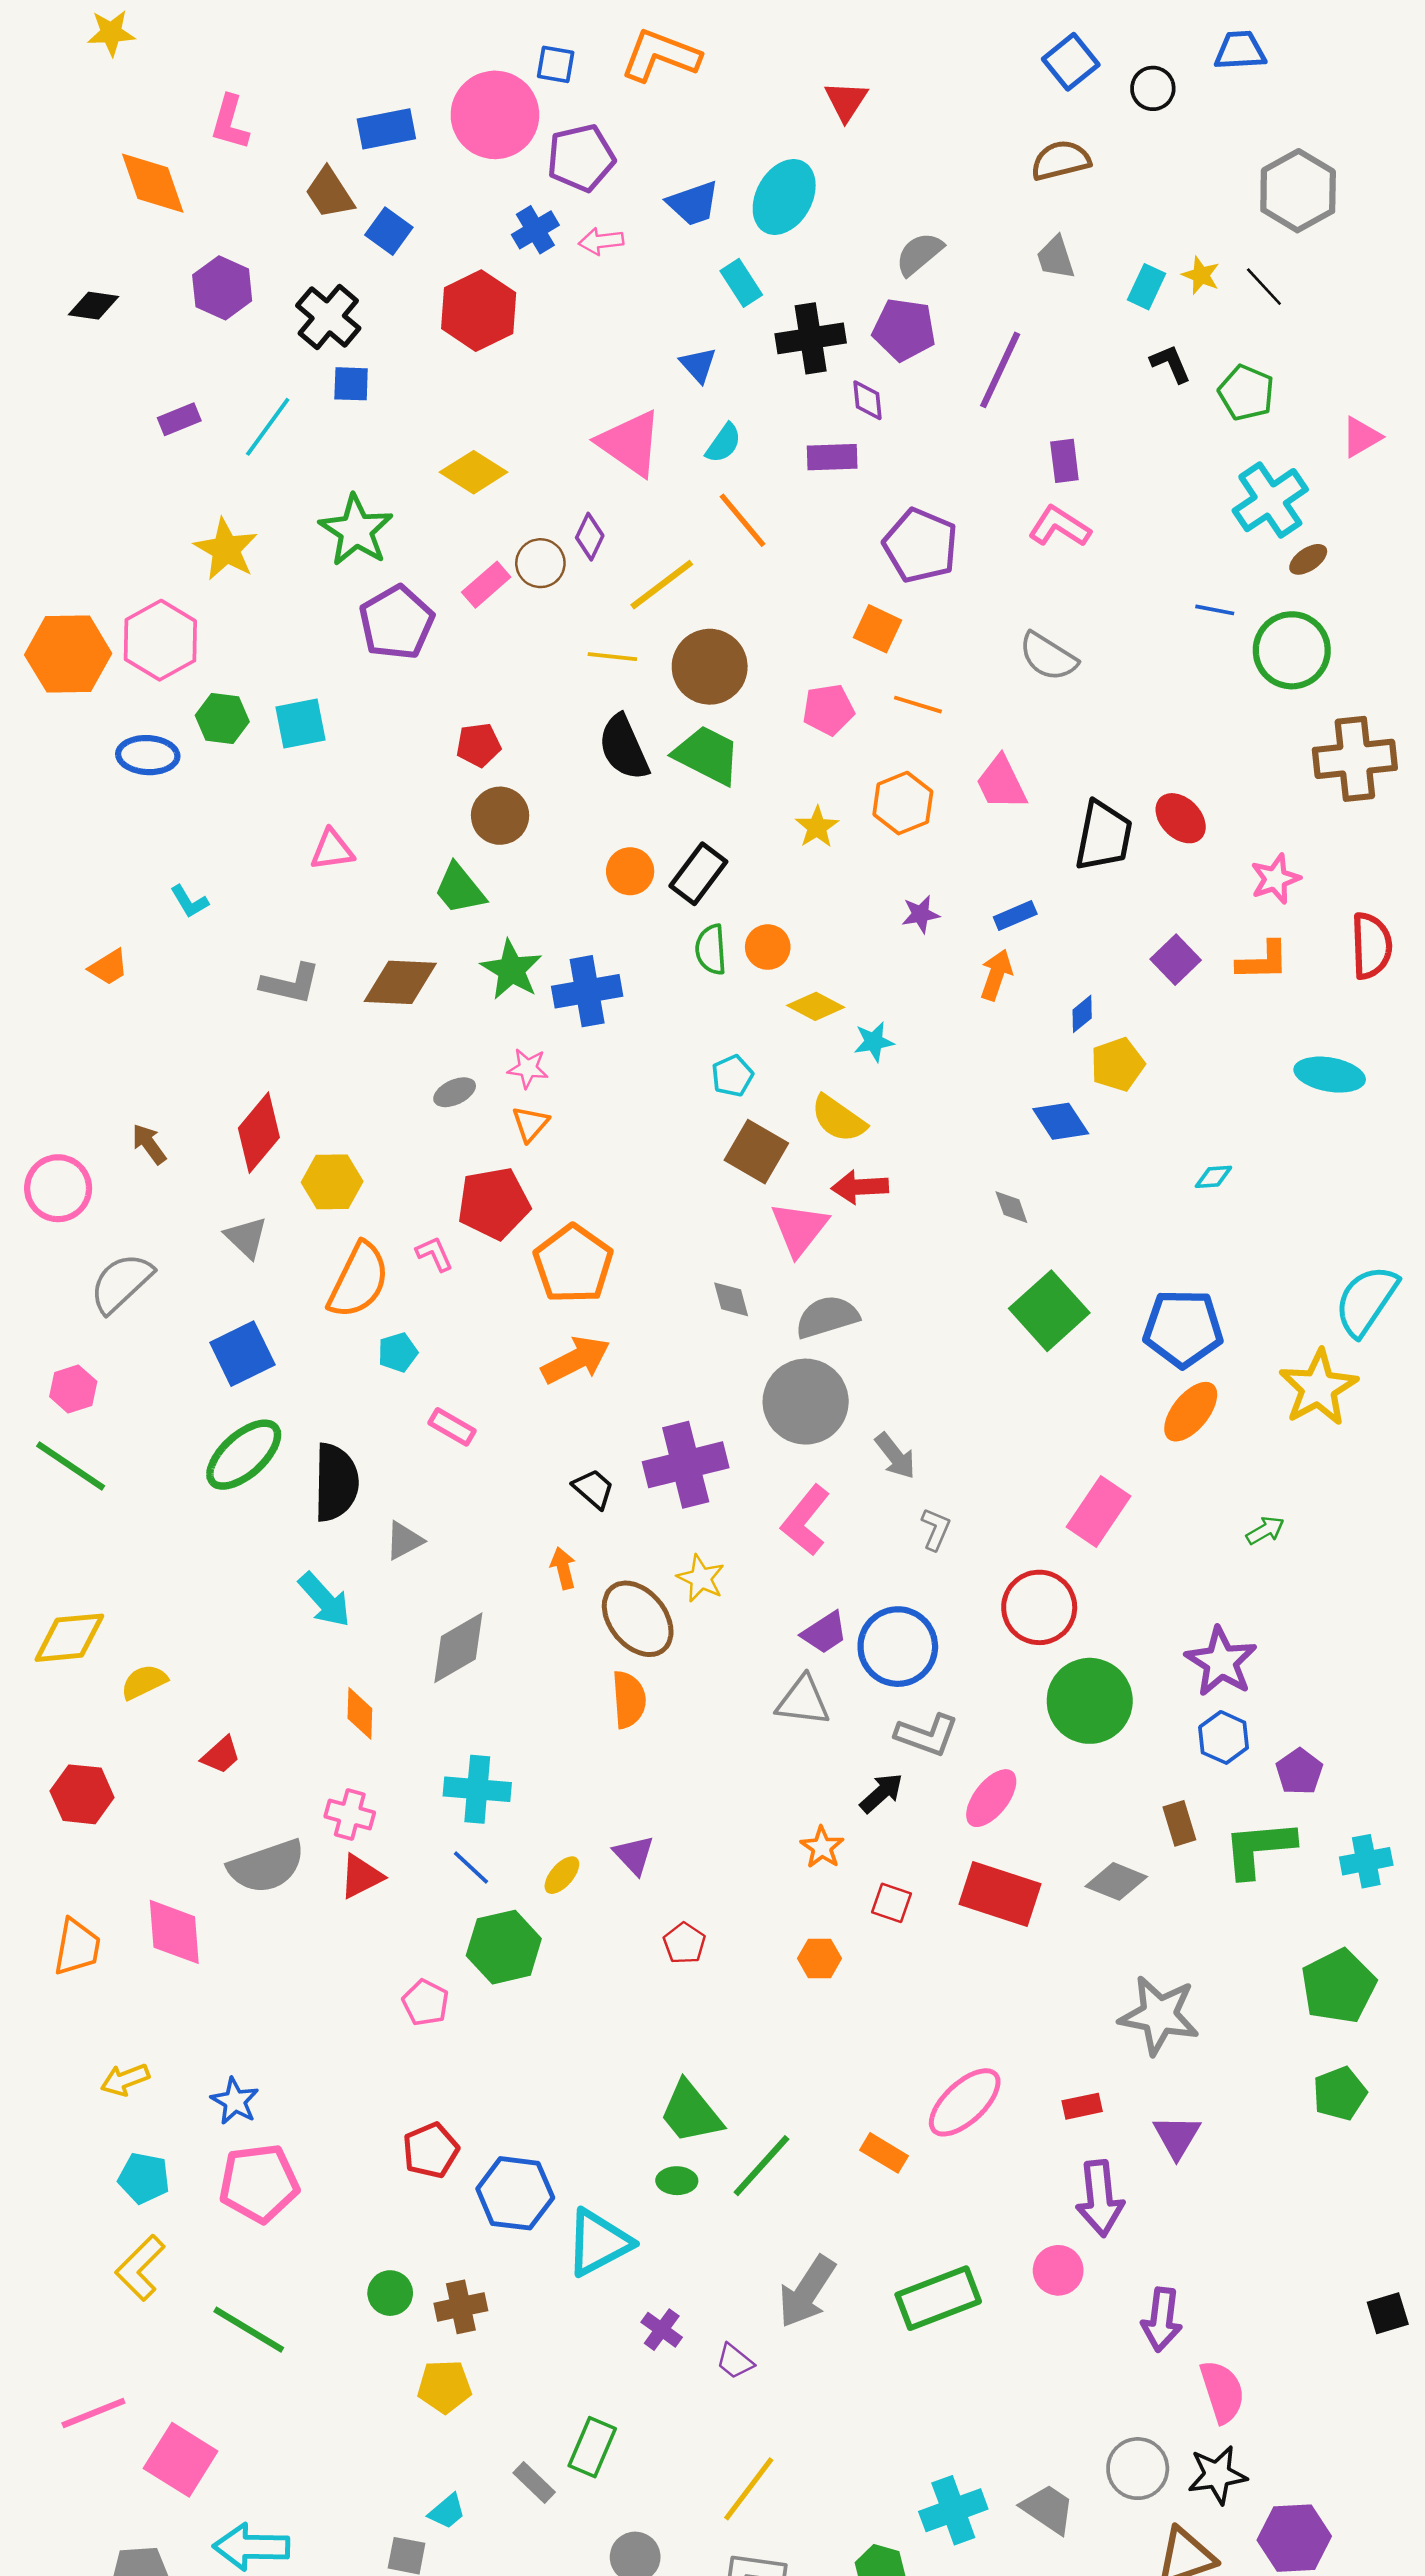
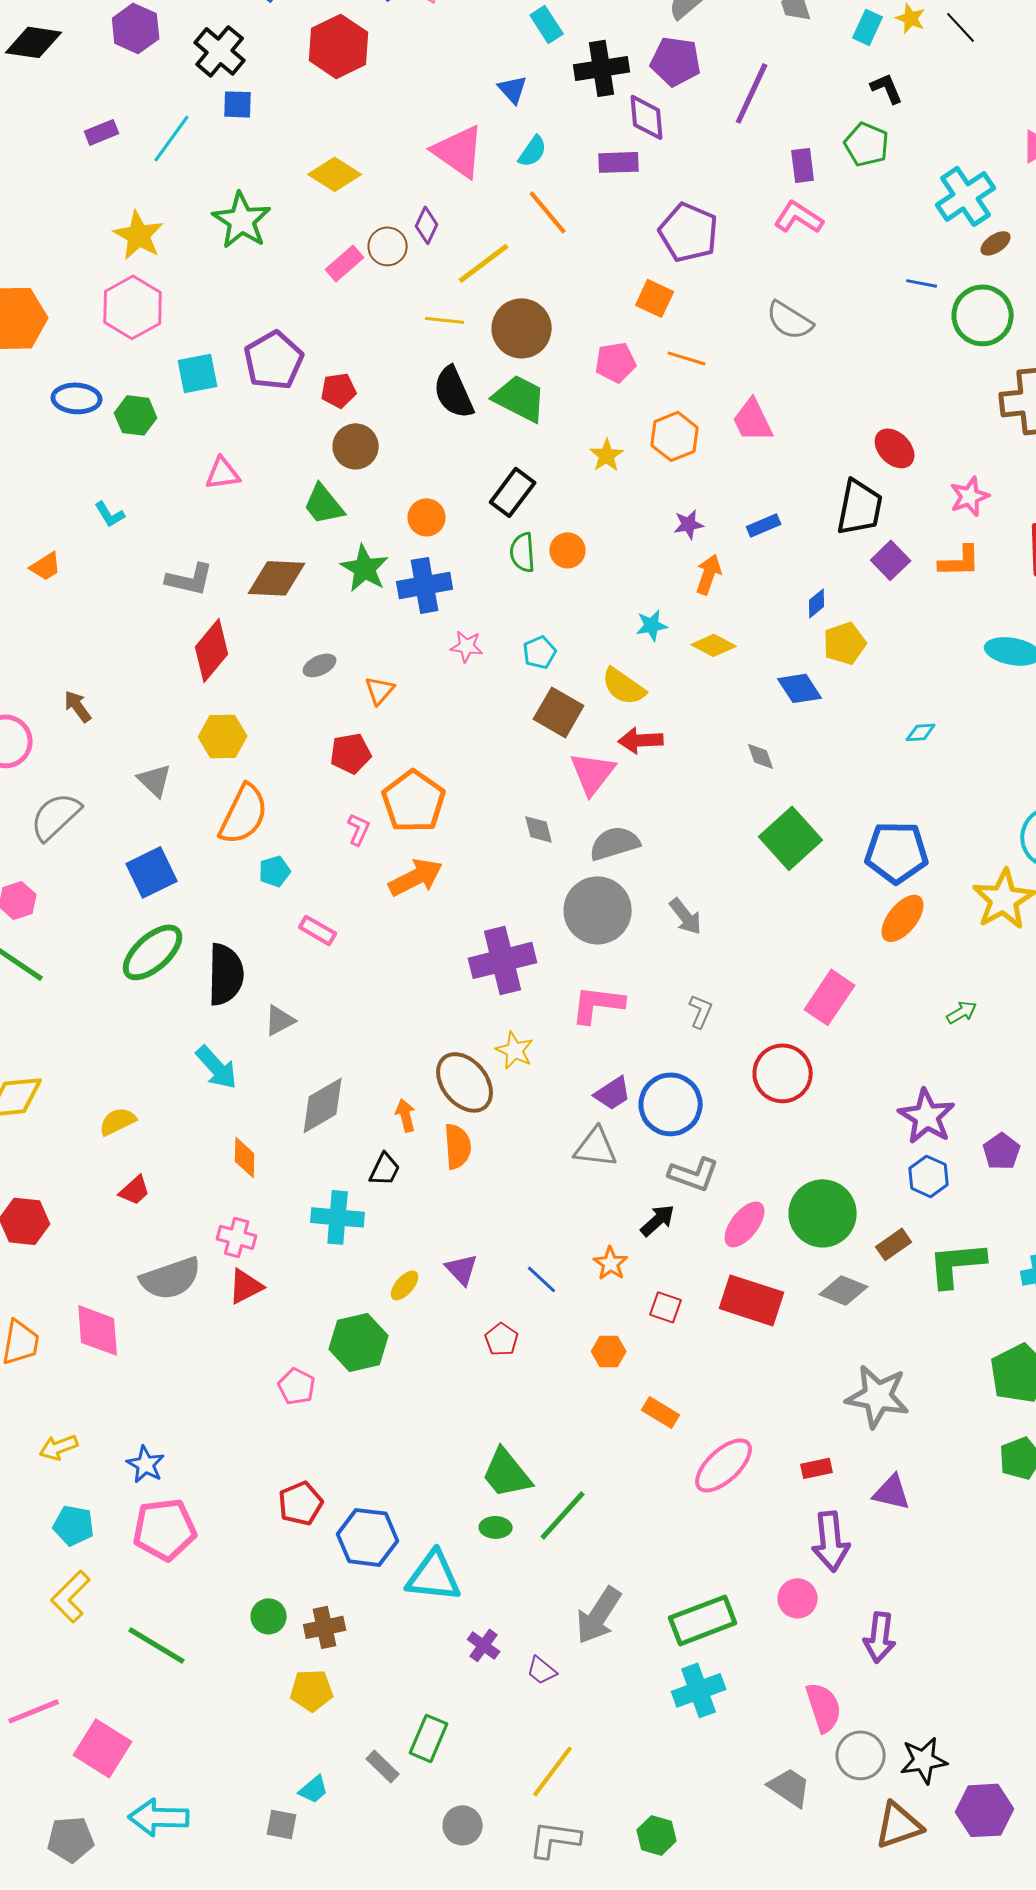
black diamond: (93, 306) -> (34, 42), size x1.4
green pentagon: (1246, 393) -> (867, 144), moved
purple diamond: (867, 400) -> (647, 117), size x1.4
purple pentagon: (396, 623) -> (274, 360), moved
pink hexagon: (160, 640) -> (133, 307), moved
green hexagon: (222, 718) -> (136, 415), moved
black trapezoid: (1104, 836) -> (860, 507), moved
orange circle: (630, 871) -> (427, 517), moved
orange arrow: (996, 975) -> (709, 574), moved
yellow diamond: (816, 1006) -> (714, 645), moved
pink star: (528, 1068) -> (467, 646), moved
red diamond: (259, 1133) -> (212, 650), moved
red pentagon: (494, 1203) -> (351, 753), size x0.7
pink L-shape: (434, 1254) -> (359, 829), moved, turned 48
gray arrow: (895, 1456) -> (686, 916), moved
black trapezoid: (593, 1489) -> (385, 1169), moved, turned 75
pink L-shape: (806, 1520) -> (598, 1004), turned 58
orange arrow: (563, 1568) -> (406, 1115), moved
yellow semicircle: (144, 1682) -> (118, 1121), moved
green circle: (1090, 1701) -> (823, 1213), moved
purple pentagon: (1299, 1772) -> (1002, 1151), moved
brown rectangle: (1179, 1823) -> (894, 1244), turned 72
blue line: (471, 1868) -> (542, 1279), moved
purple triangle: (1177, 2136) -> (892, 1492), turned -48
orange rectangle: (884, 2153) -> (661, 1412), moved
cyan triangle: (599, 2243) -> (434, 1576), turned 34
pink semicircle: (1222, 2392) -> (824, 1707), moved
cyan cross: (953, 2510) -> (699, 1690), moved

